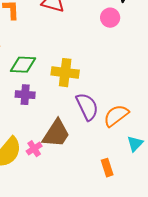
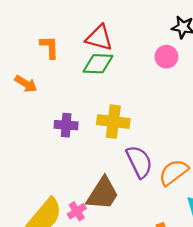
green diamond: (23, 65) -> (98, 64), moved
purple cross: (25, 95) -> (66, 125), moved

